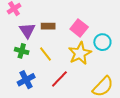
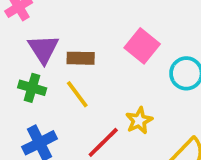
brown rectangle: (48, 26) -> (81, 58), moved
yellow star: (80, 53) -> (139, 121), moved, size x0.6

